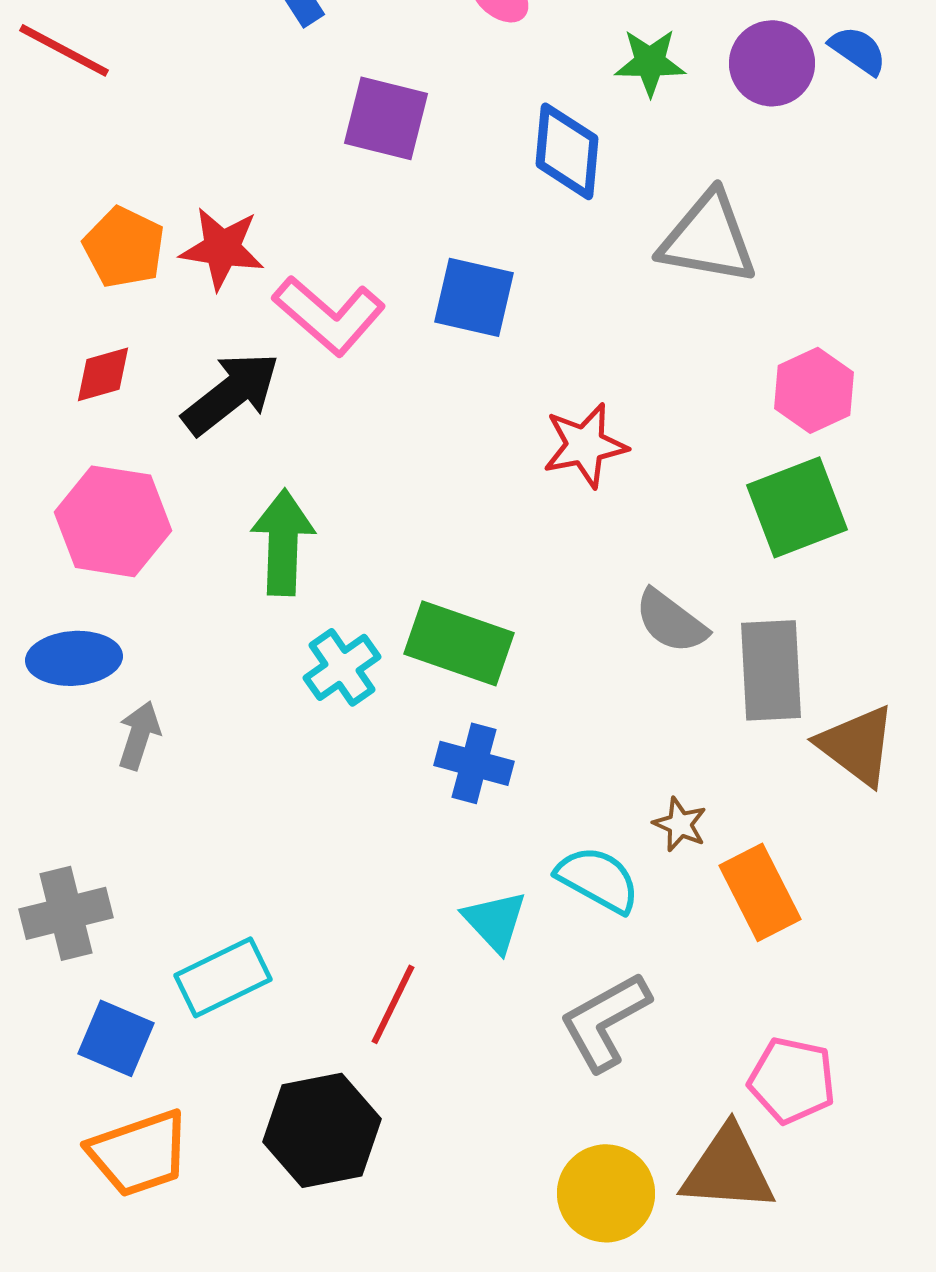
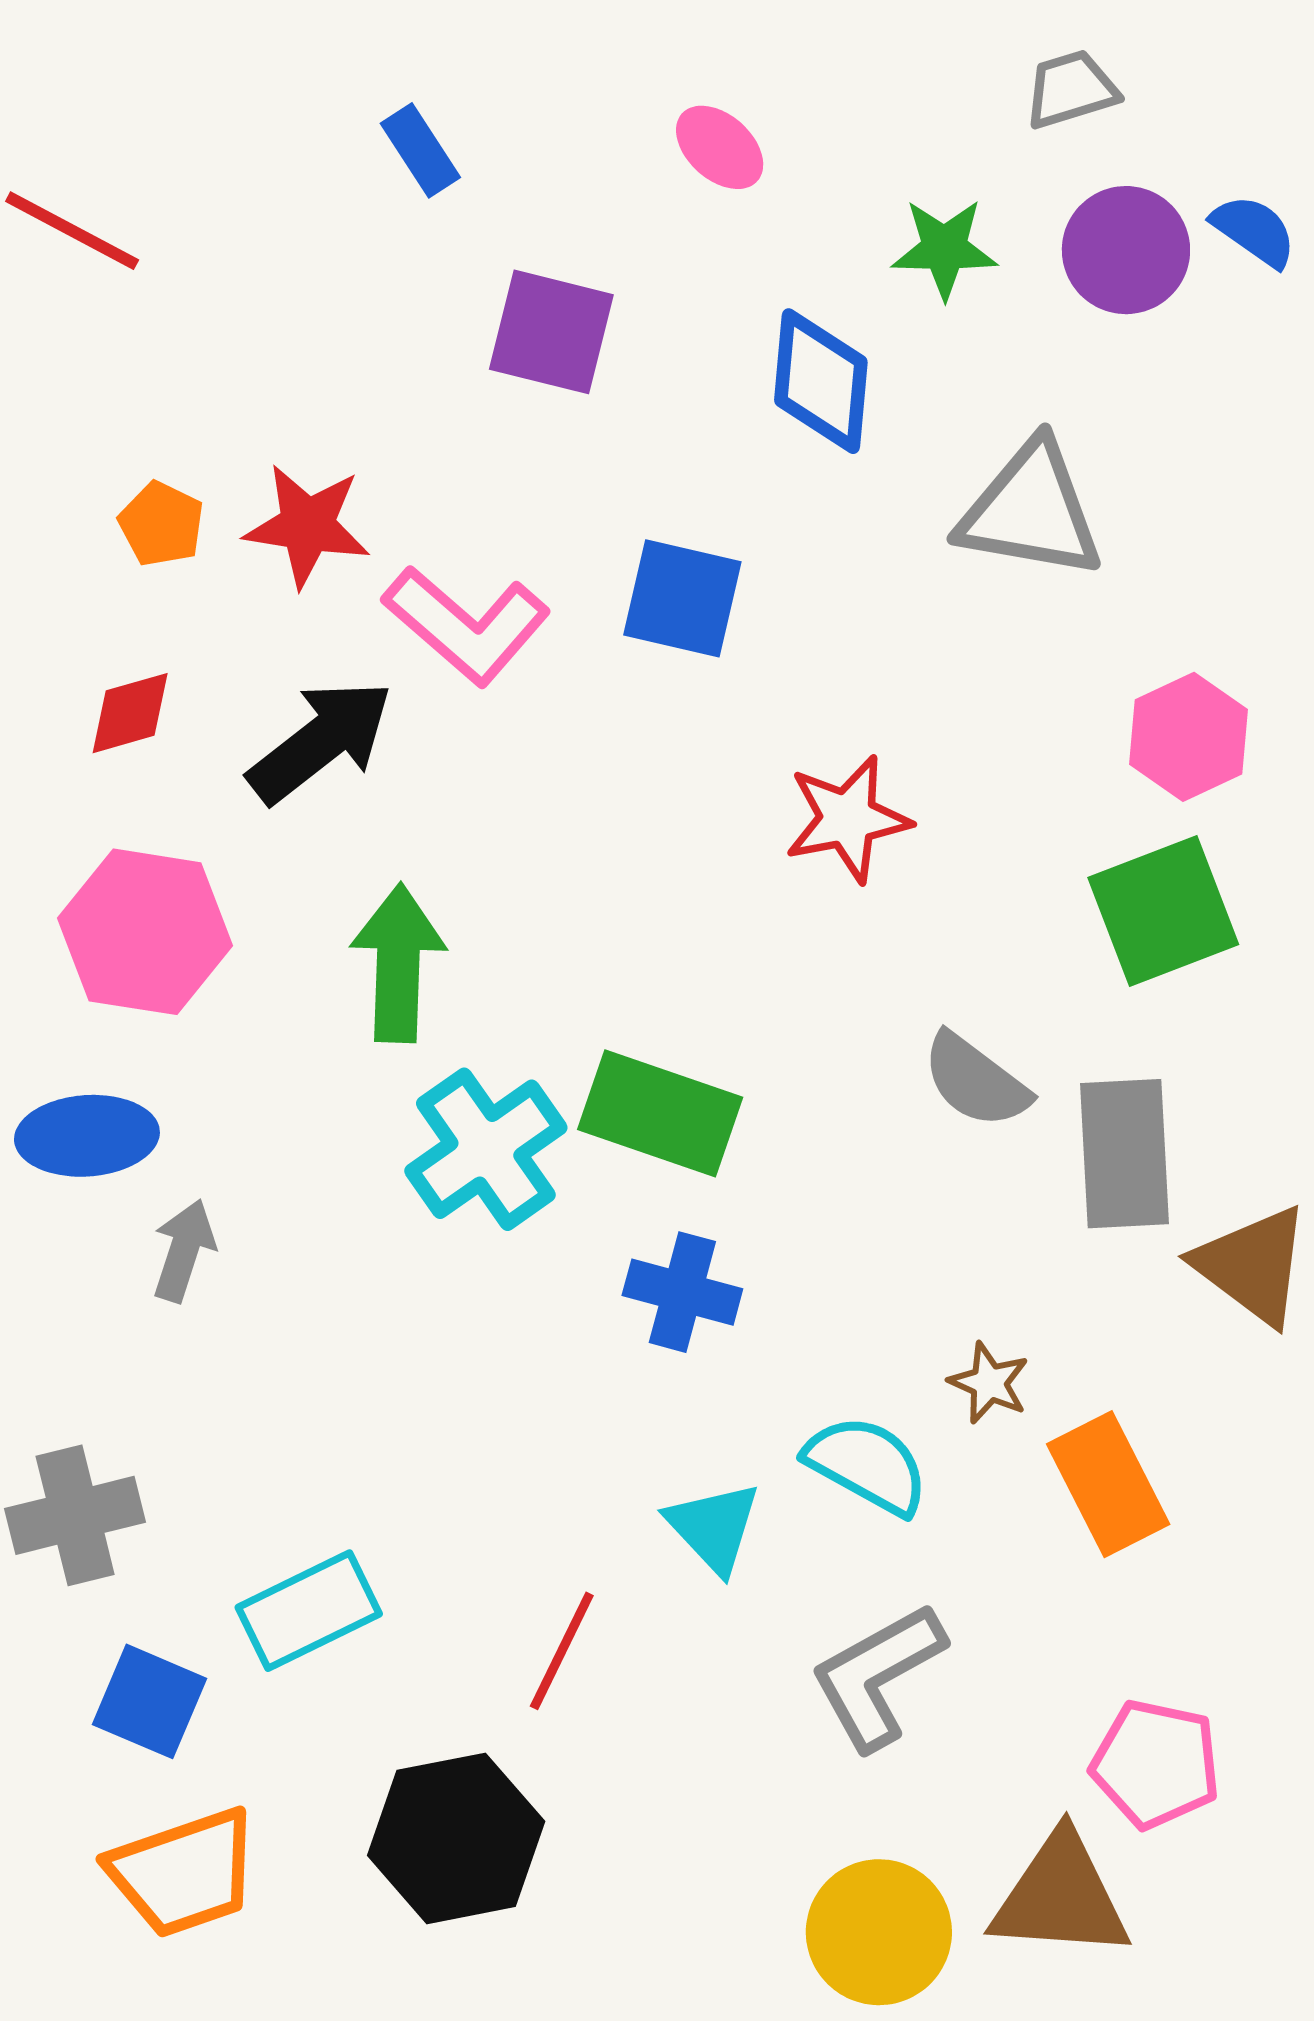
orange pentagon: (124, 247) -> (161, 524), size x0.7
cyan cross: (342, 667) -> (486, 1149), size x1.4

